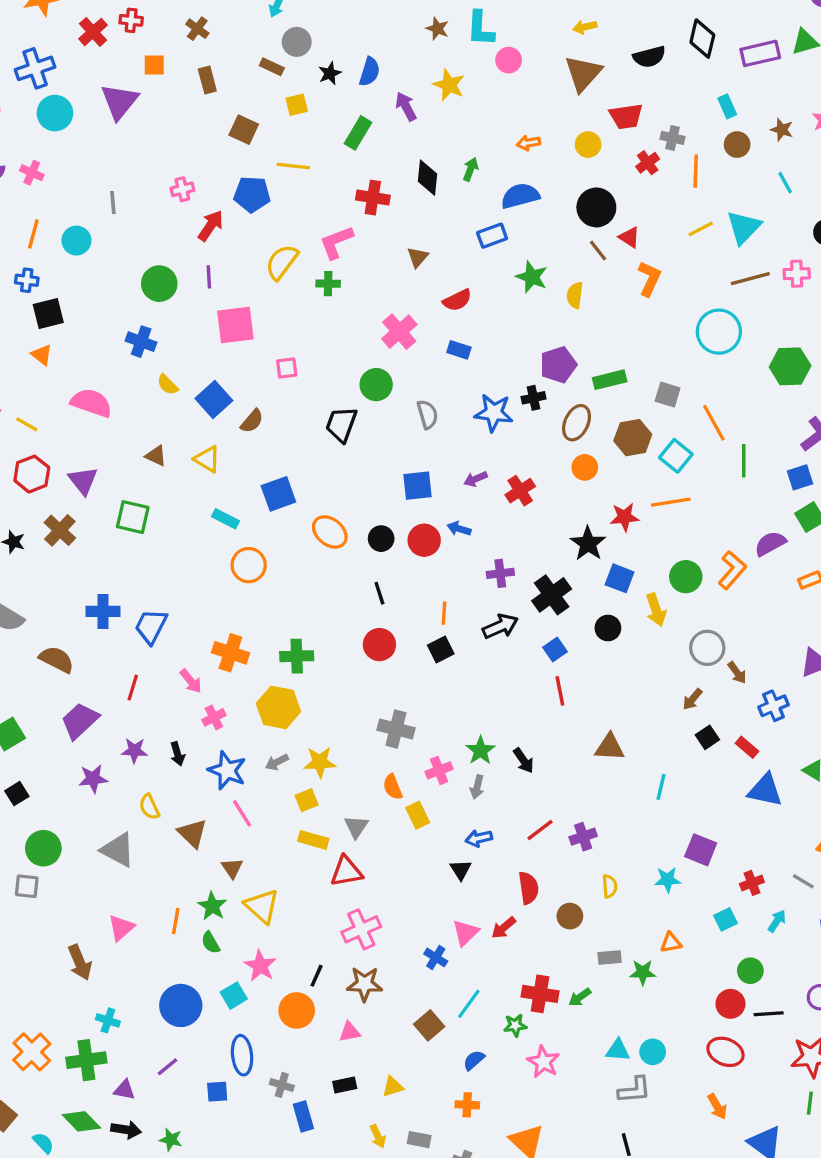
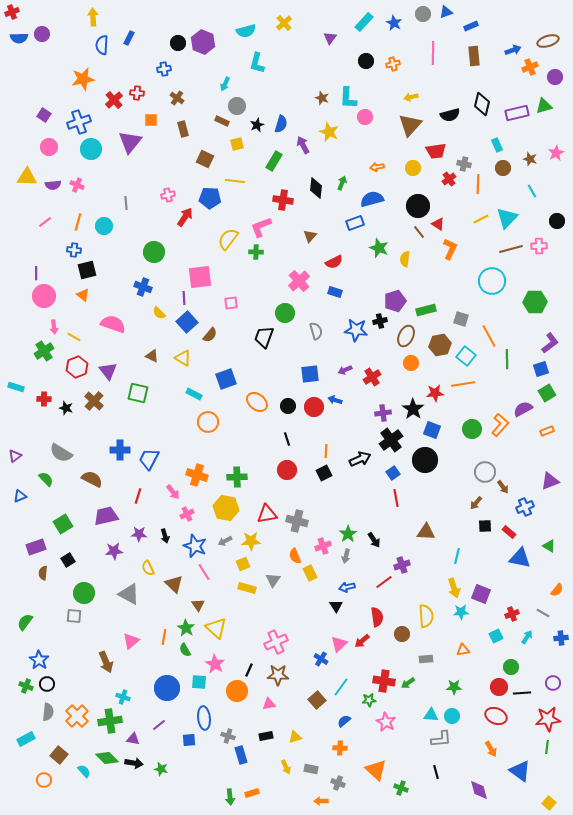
purple line: (209, 277) -> (184, 298), moved
purple cross: (500, 573) -> (383, 413), moved
yellow arrow: (656, 610) -> (454, 588), moved
black circle: (608, 628) -> (425, 460), size x1.6
purple trapezoid: (80, 721) -> (106, 516), turned 30
black square: (707, 737) -> (485, 526), turned 32
purple cross: (583, 837) -> (402, 565), moved
red triangle: (346, 871) -> (267, 514), moved
yellow semicircle: (610, 886) -> (426, 616), size x1.6
green star: (643, 972) -> (454, 687), moved
cyan square: (234, 996) -> (199, 682), turned 35

